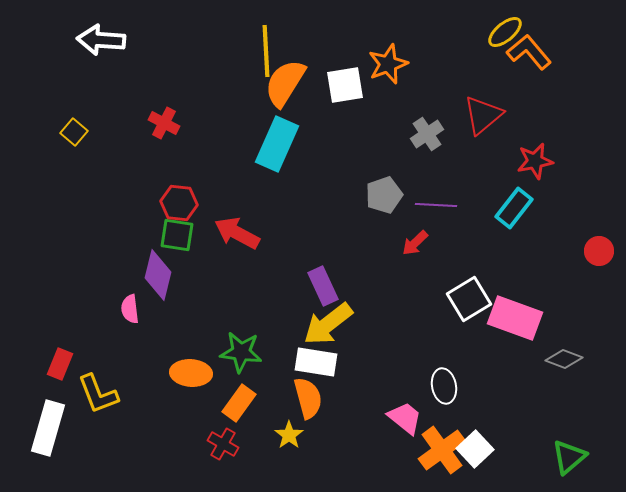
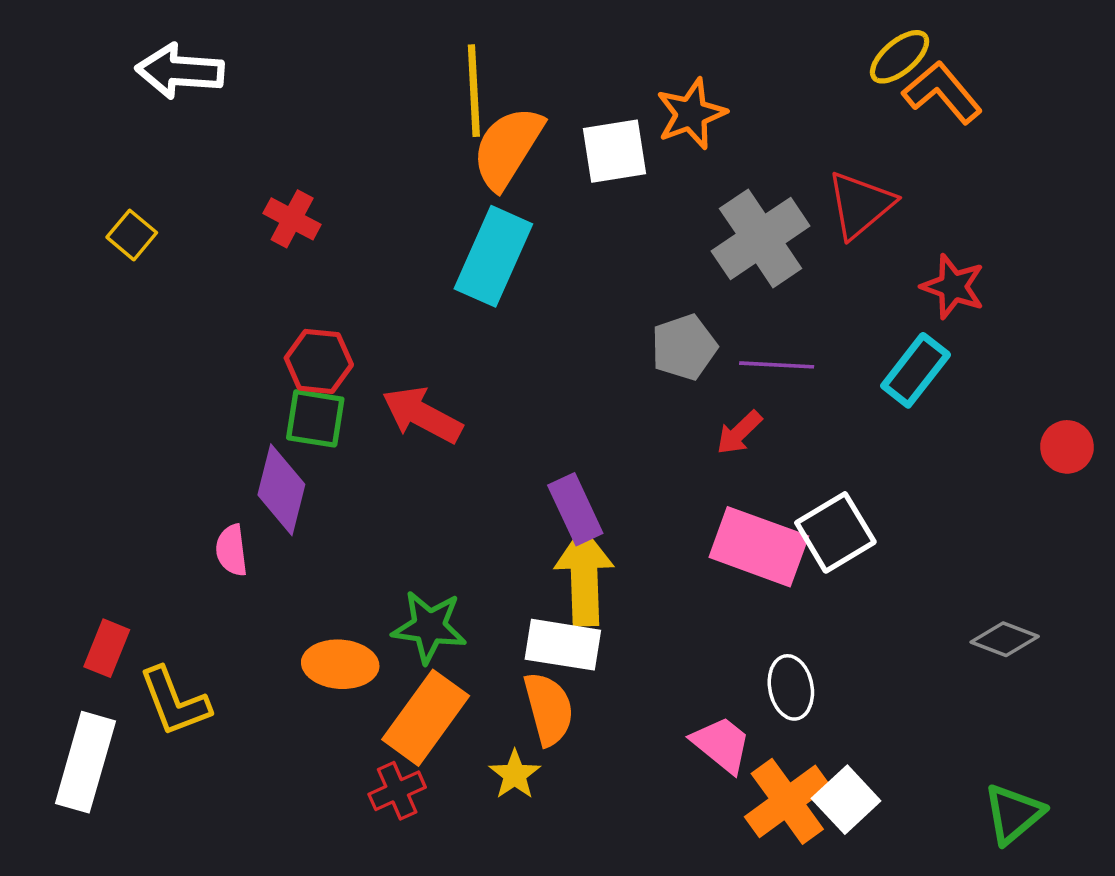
gray cross: (427, 134) -> (761, 238), size x1.6
red star: (535, 161) -> (953, 287), turned 30
pink rectangle: (515, 318) -> (759, 547), moved
yellow arrow: (328, 324) -> (584, 577), turned 126
orange rectangle: (239, 403) -> (426, 718), size x1.4
red cross: (223, 444) -> (397, 791), turned 36

